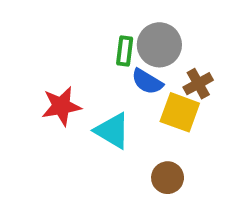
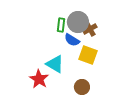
brown cross: (198, 84) -> (90, 29), moved
red star: (61, 106) -> (39, 79), moved, turned -30

